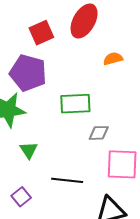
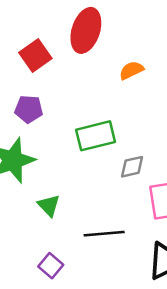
purple pentagon: (28, 73) -> (29, 109), size x0.6

